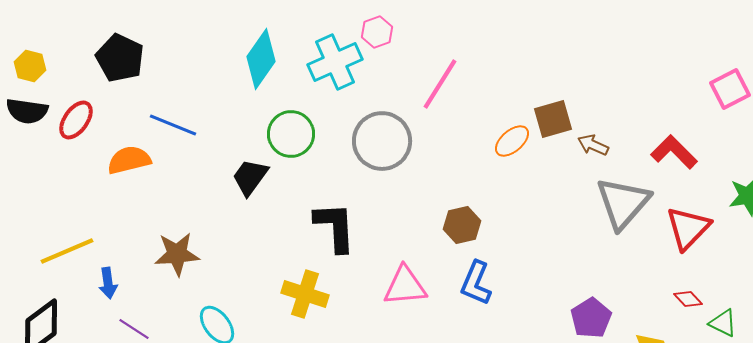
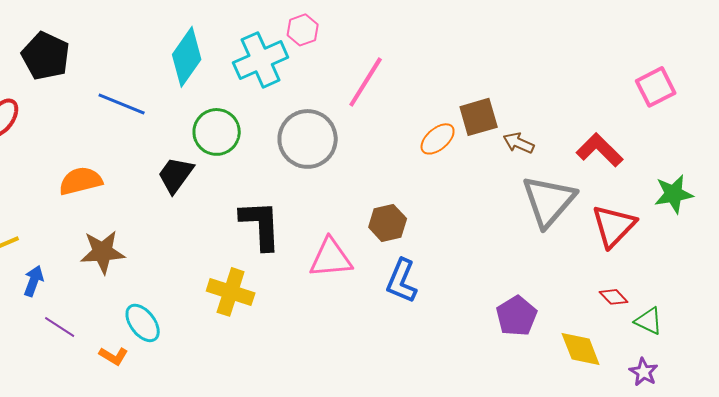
blue line: (173, 125) -> (122, 104), moved
orange semicircle: (129, 160) -> (81, 181), moved
blue arrow: (108, 283) -> (34, 281), turned -152
pink triangle: (405, 286) -> (331, 258), moved

